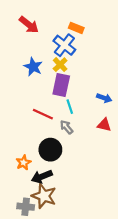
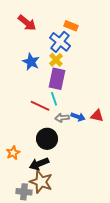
blue arrow: (104, 98) -> (78, 117), moved
cyan line: (70, 107) -> (54, 99), moved
gray arrow: (67, 127) -> (62, 118), turned -56
orange star: (23, 163) -> (13, 153), moved

